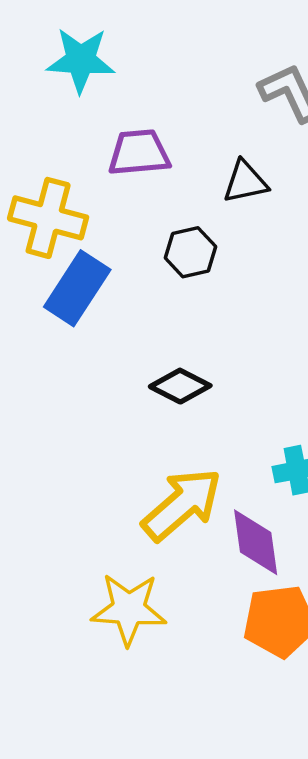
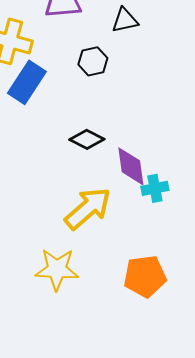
purple diamond: (256, 542) -> (131, 166), moved

